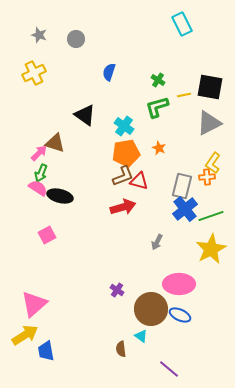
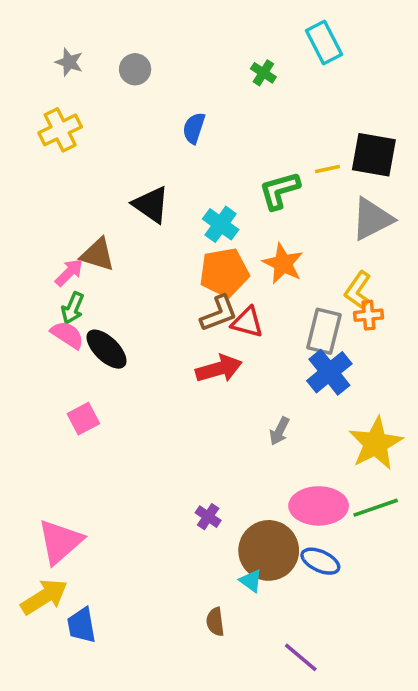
green cross: (158, 80) -> (263, 73), moved
orange star: (159, 148) -> (283, 264), size x1.6
yellow L-shape: (213, 163) -> (358, 290), moved
black ellipse: (60, 196) -> (107, 349), turned 30
green line: (211, 216) -> (376, 508), moved
cyan triangle: (141, 336) -> (251, 581), moved

